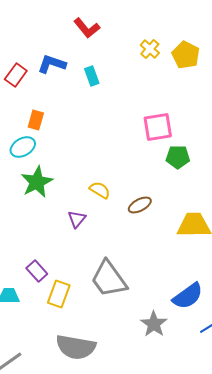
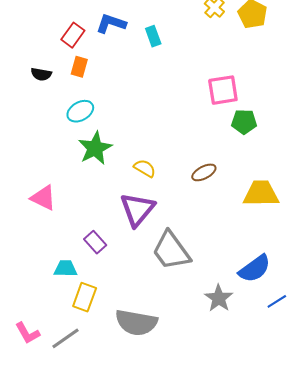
orange rectangle: (36, 120) -> (79, 67), moved
yellow semicircle: (100, 190) -> (145, 168), moved
purple triangle: (77, 219) -> (137, 209), moved, size x1.8
yellow rectangle: (59, 294) -> (85, 297), moved

